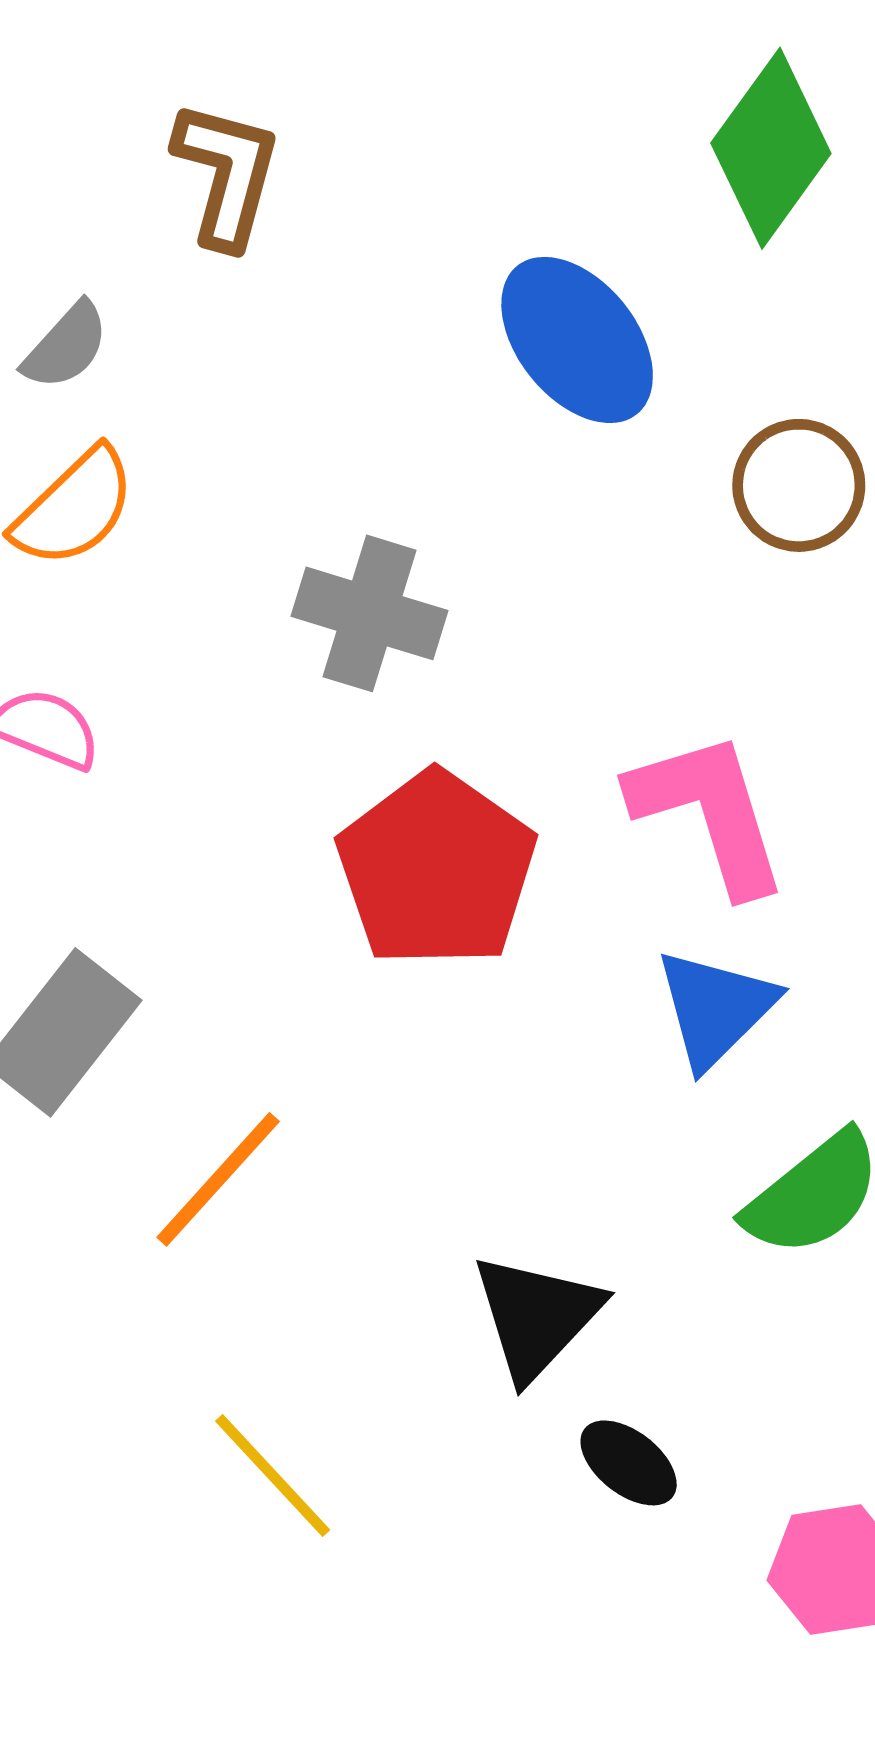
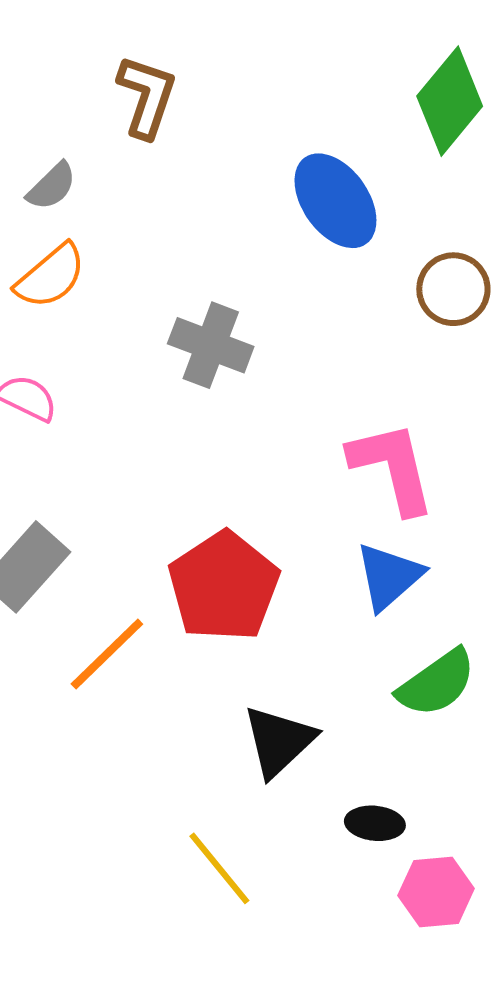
red pentagon: (436, 869) -> (224, 586), moved
black ellipse: (629, 1463) -> (375, 823), moved, turned -36
yellow line: (273, 1476) -> (219, 868), moved

